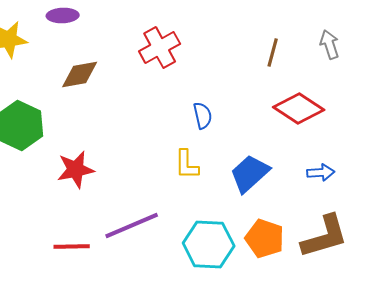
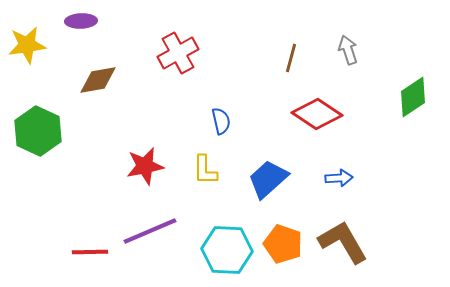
red star: (76, 170) -> (145, 166), moved
brown L-shape: (325, 236) -> (343, 242), turned -104

